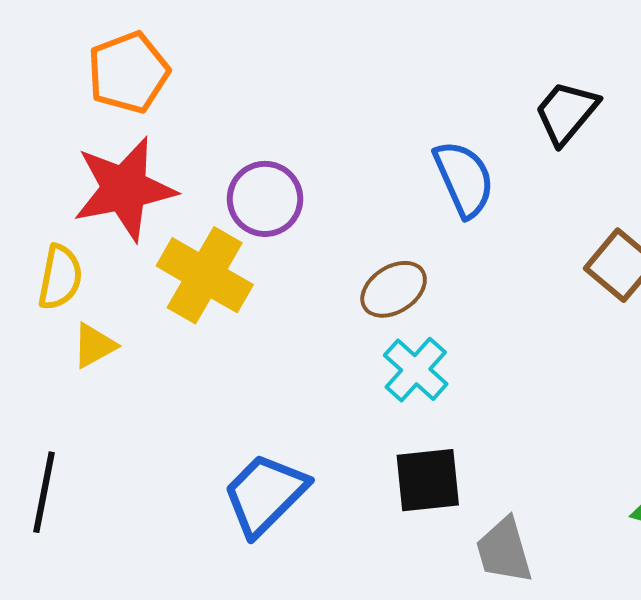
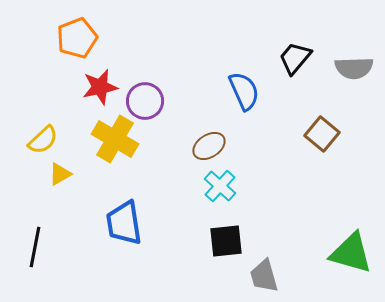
red star: (124, 189) -> (100, 87), moved, size x0.7
yellow semicircle: (60, 277) -> (43, 140), turned 36
blue trapezoid: (265, 494) -> (124, 223), moved, turned -54

